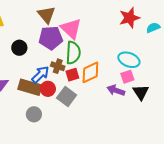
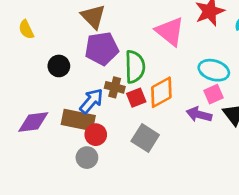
pink triangle: (71, 29) -> (170, 31), moved
red circle: (48, 89) -> (96, 135), moved
gray square: (67, 96) -> (145, 138), moved

